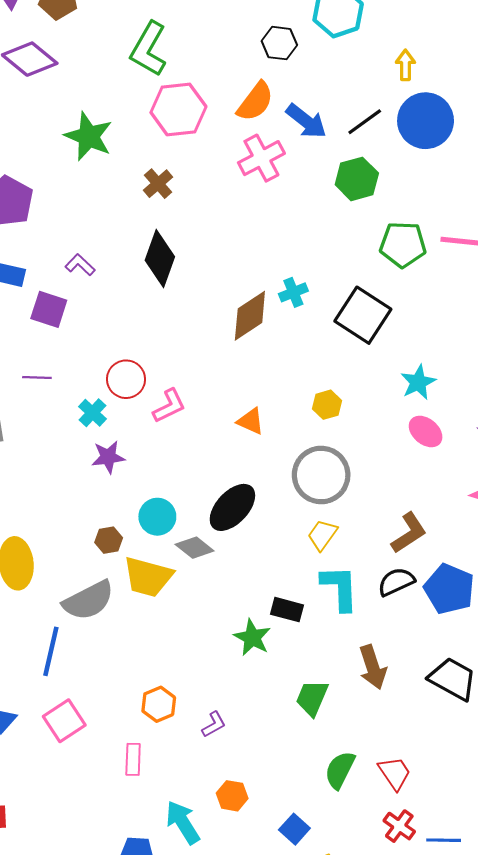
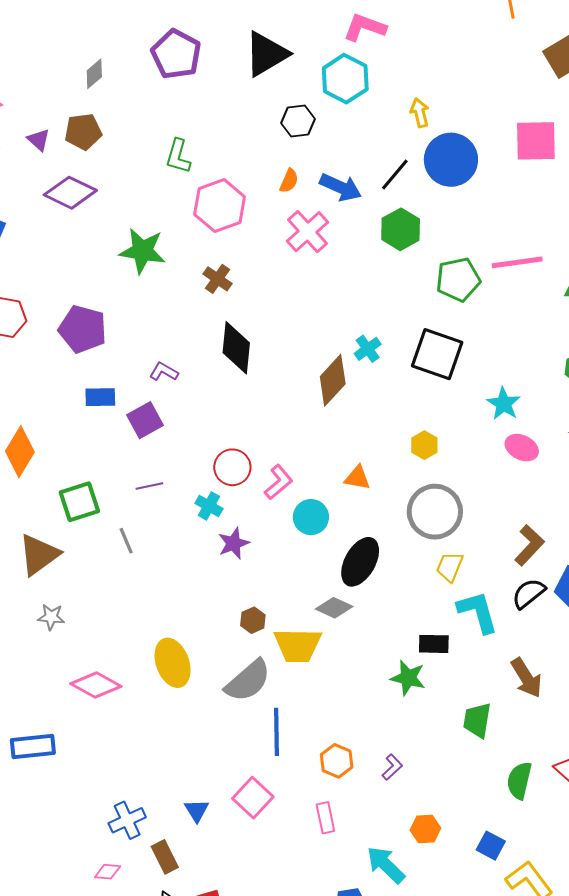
green L-shape: (149, 49) -> (178, 156), size x0.7
orange semicircle: (255, 102) -> (289, 181), size x0.6
purple square: (49, 309) -> (145, 420), turned -33
cyan circle: (157, 517) -> (311, 517), moved
blue line: (51, 651) -> (276, 732), moved

